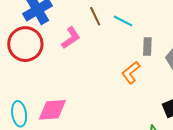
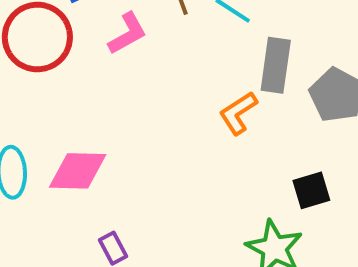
gray rectangle: (147, 47) -> (276, 65), size x1.5

